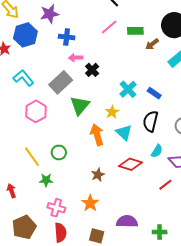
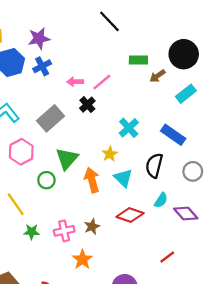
pink line: (109, 27) -> (102, 82), moved
blue cross: (67, 37) -> (42, 66), moved, turned -35
pink arrow: (76, 58) -> (75, 82), moved
blue rectangle: (154, 93) -> (173, 135), moved, size x1.5
green triangle: (80, 106) -> (67, 159), moved
green circle: (59, 152) -> (46, 180), moved
red line: (165, 185) -> (167, 257), moved
pink cross: (56, 208) -> (64, 231), moved, turned -30

